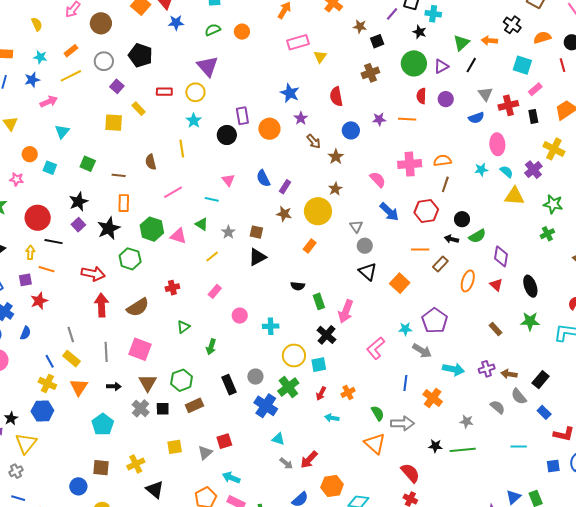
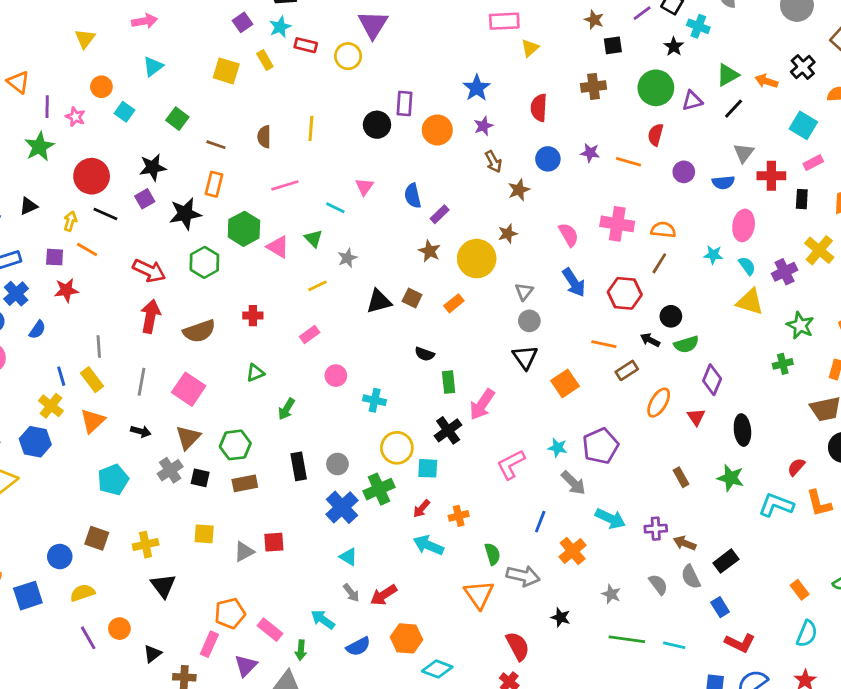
purple circle: (446, 99) -> (684, 172), moved
cyan star: (194, 120) -> (280, 27), moved
brown square: (256, 232) -> (412, 298), moved
cyan arrow: (332, 418) -> (428, 545), size x1.5
green line: (463, 450) -> (627, 639), moved
cyan arrow: (231, 478) -> (323, 620), moved

